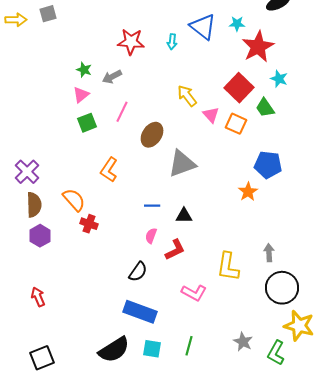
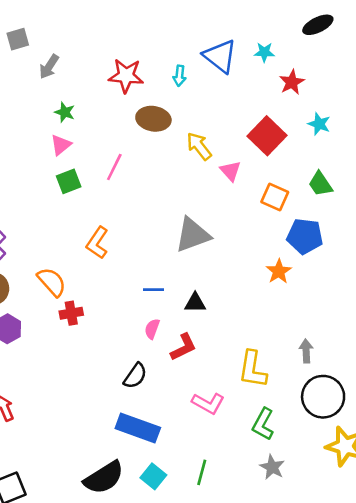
red star: (258, 47) -> (292, 82), size x0.6
gray arrow: (112, 77) -> (49, 67), moved, turned -30
green trapezoid: (265, 108) -> (320, 184), moved
orange square: (236, 124) -> (275, 197), moved
brown ellipse: (152, 135) -> (153, 119), moved, turned 65
red cross: (89, 224) -> (71, 313), turned -30
cyan square: (152, 349) -> (153, 476), turned 30
green L-shape: (276, 353) -> (263, 424), moved

